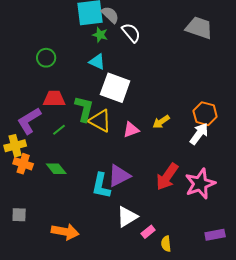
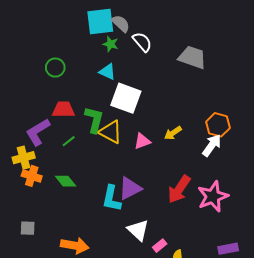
gray trapezoid: (199, 28) -> (192, 57), moved
white triangle: (127, 217) -> (138, 230), turned -45

